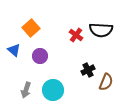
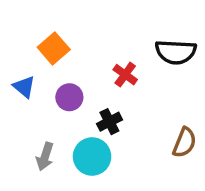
red cross: (76, 35) -> (125, 75), moved
black cross: (88, 70) -> (109, 122), moved

